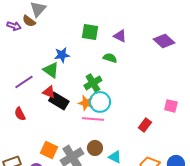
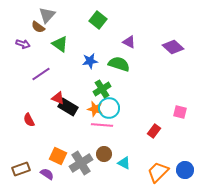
purple arrow: (14, 26) -> (23, 44), moved
green square: (90, 32) -> (98, 20), moved, turned 30
blue star: (62, 55) -> (90, 61), moved
green semicircle: (110, 58) -> (119, 64), size x1.5
green triangle: (51, 70) -> (60, 44), moved
purple line: (24, 82) -> (41, 74), moved

